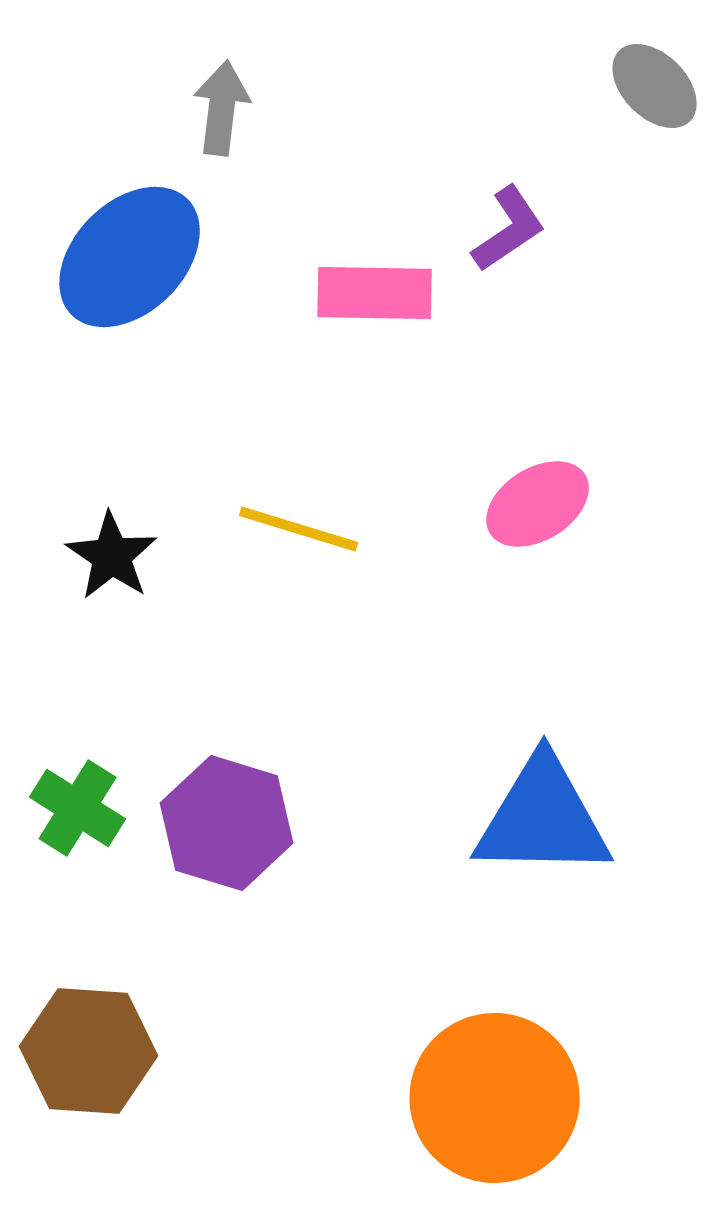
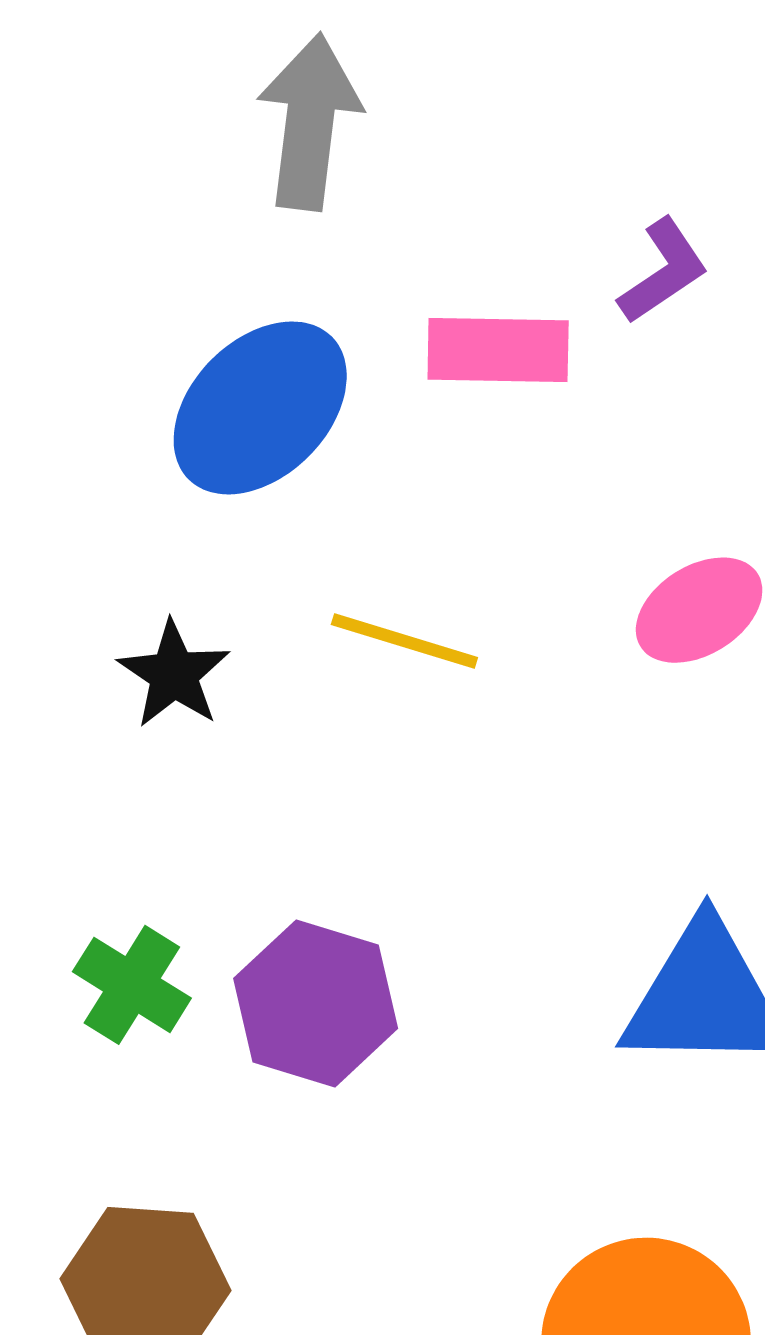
gray arrow: (222, 108) -> (309, 122), size x1.5
blue ellipse: (130, 257) -> (260, 408), moved

